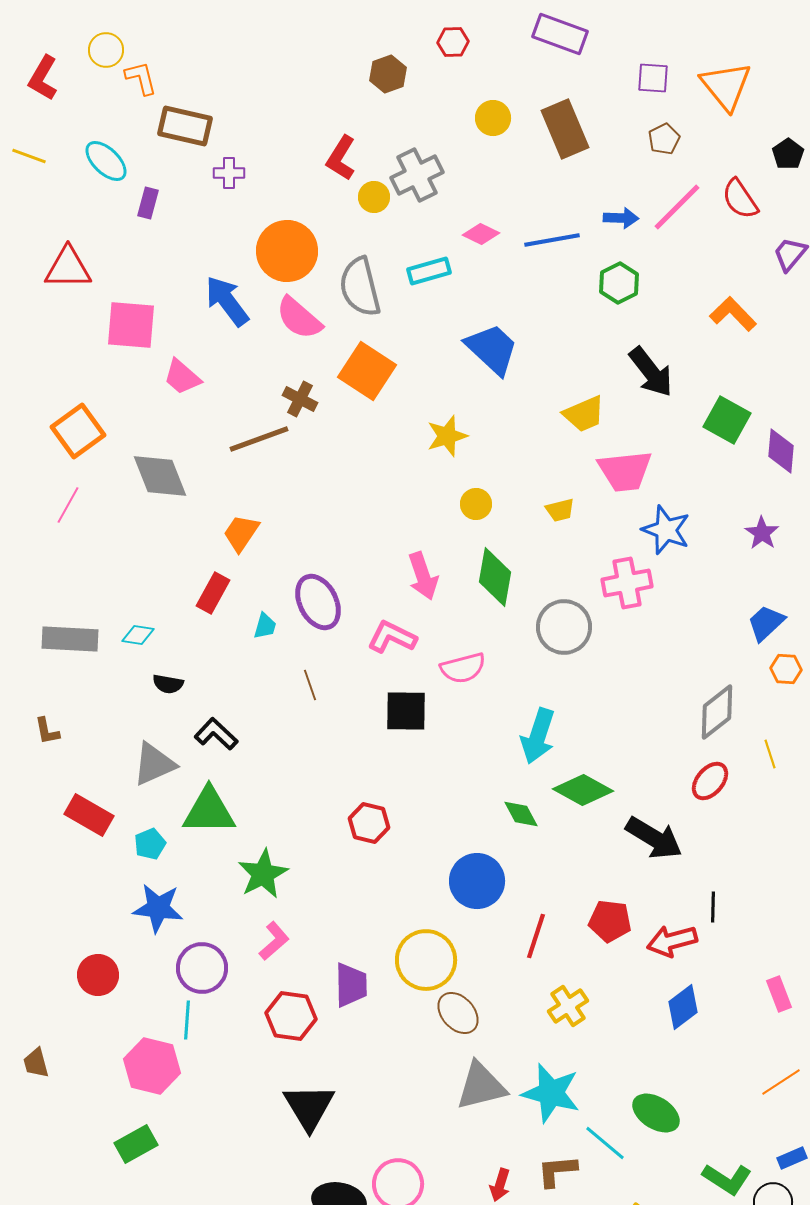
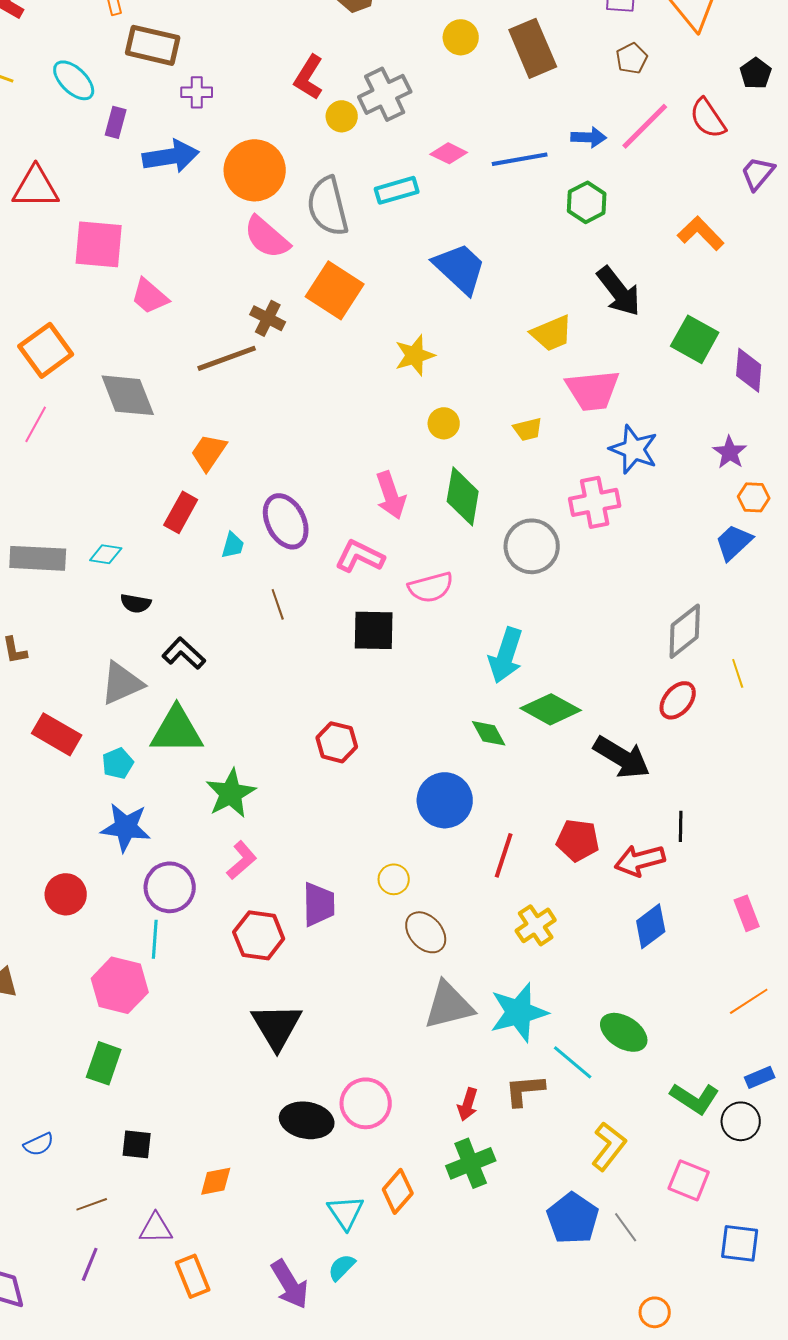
blue arrow: (227, 301) -> (171, 156), moved, turned 118
orange hexagon: (786, 669) -> (754, 497), moved
yellow circle: (426, 960) -> (394, 879), size x0.5
cyan star: (551, 1093) -> (519, 1012), turned -30
green rectangle: (136, 1144) -> (104, 1063), turned -42

